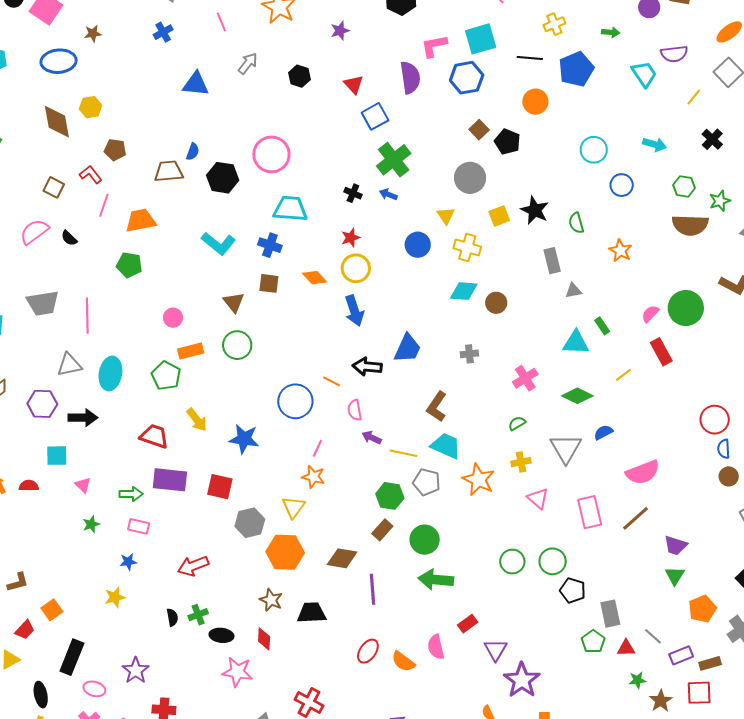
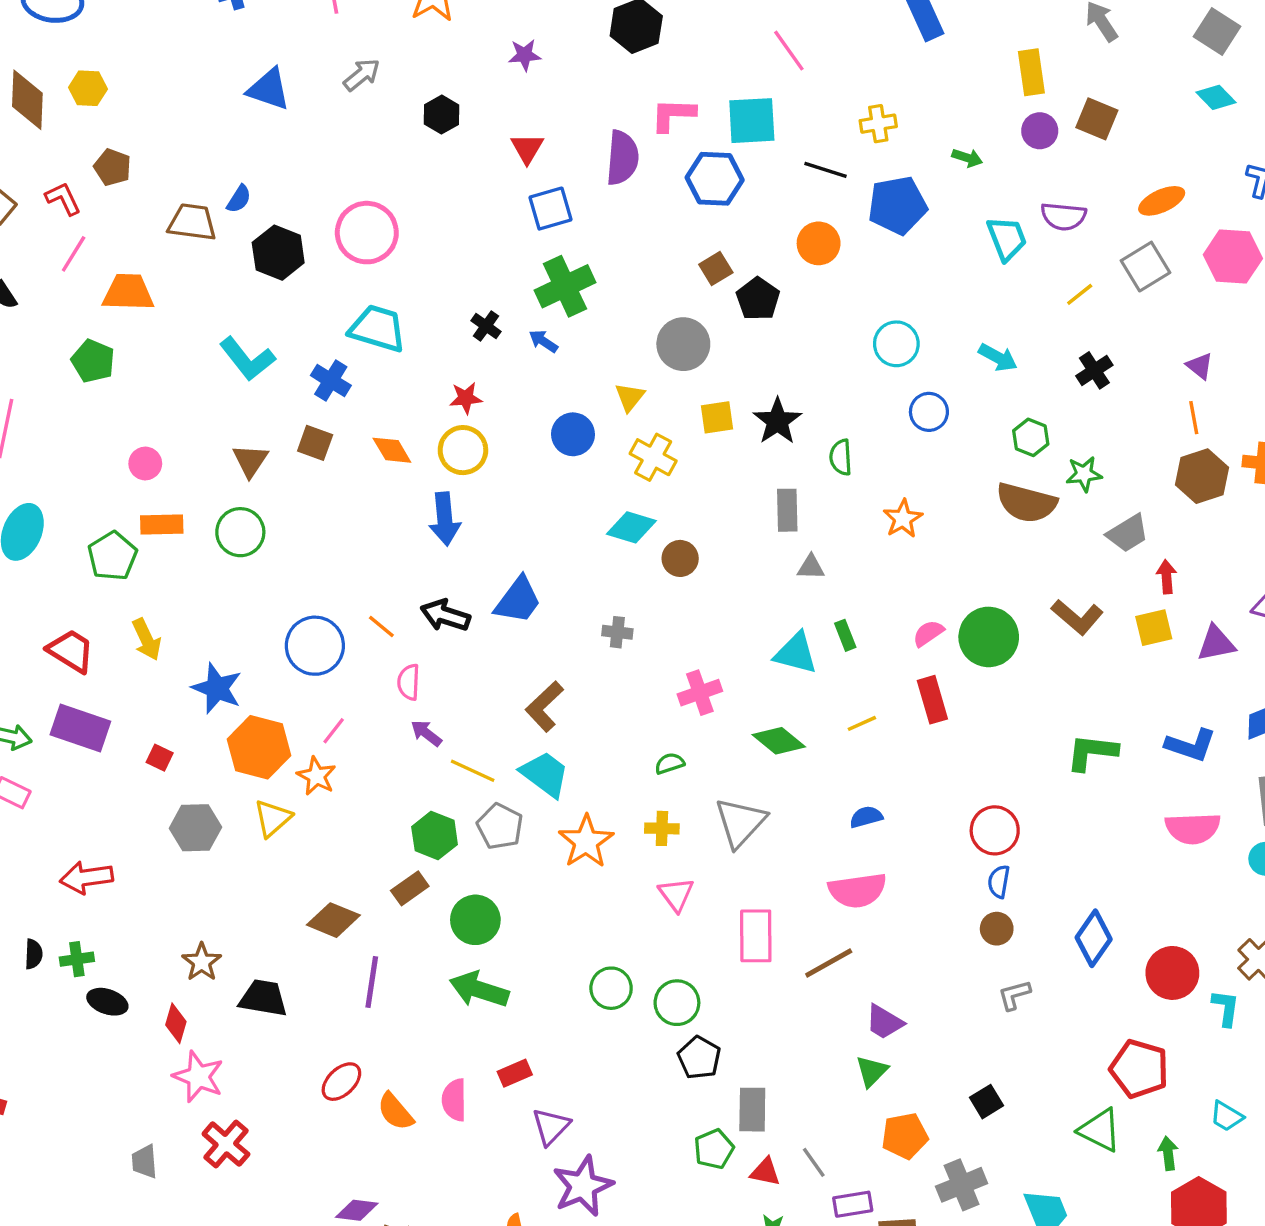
blue semicircle: (603, 432) -> (866, 817), moved
red square: (220, 487) -> (160, 758), size x0.6
orange hexagon: (285, 552) -> (259, 747), moved
pink star: (237, 672) -> (198, 1077), moved

